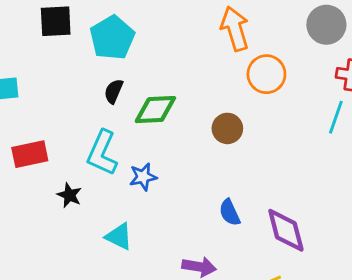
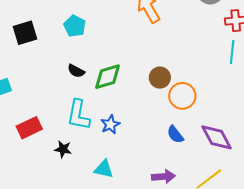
cyan pentagon: (112, 38) -> (75, 26), moved, size x0.7
orange circle: (266, 74) -> (182, 96), moved
black semicircle: (114, 91) -> (76, 71), turned -72

